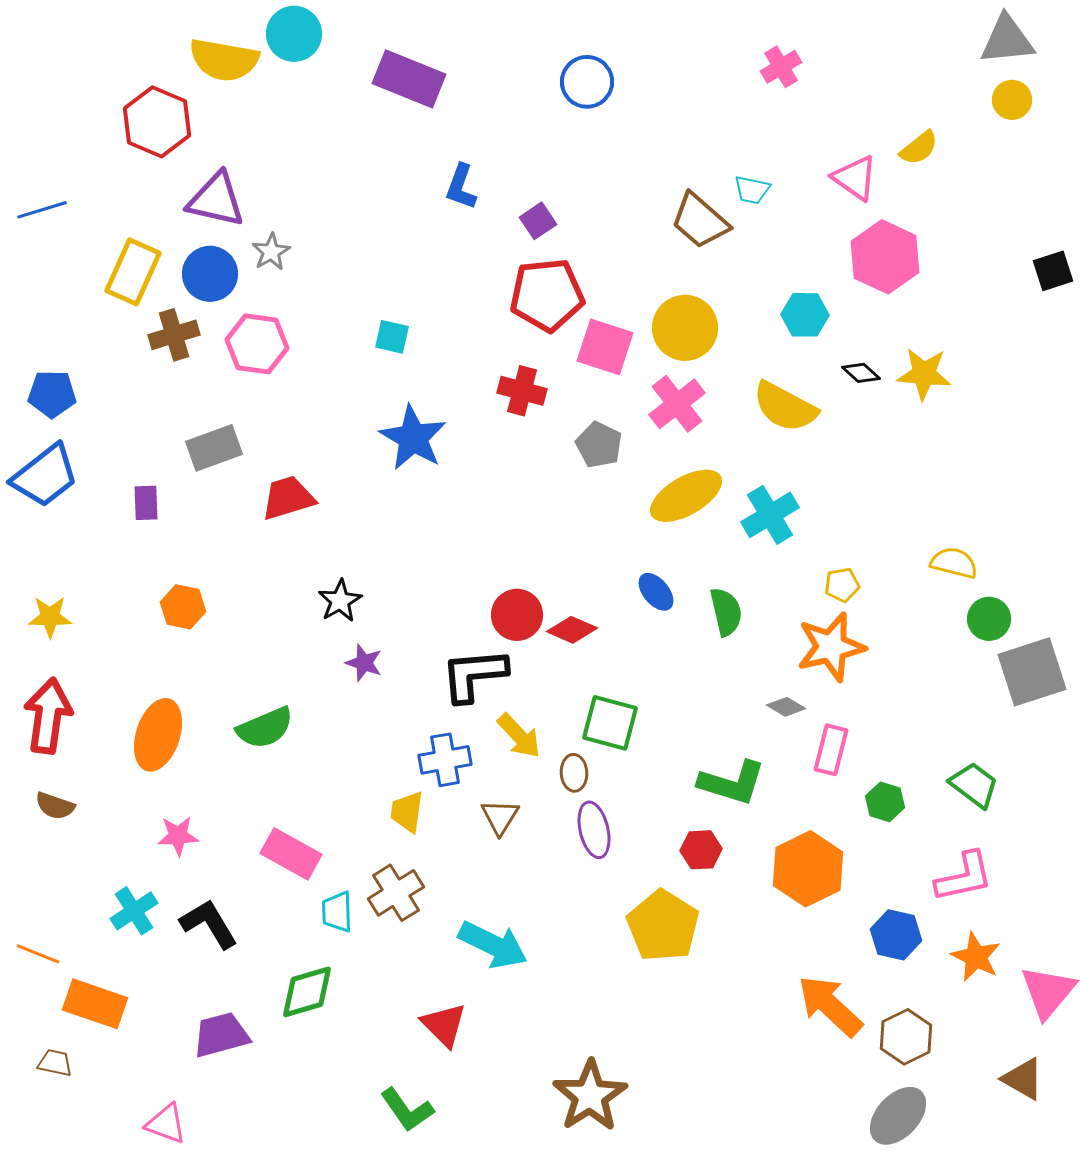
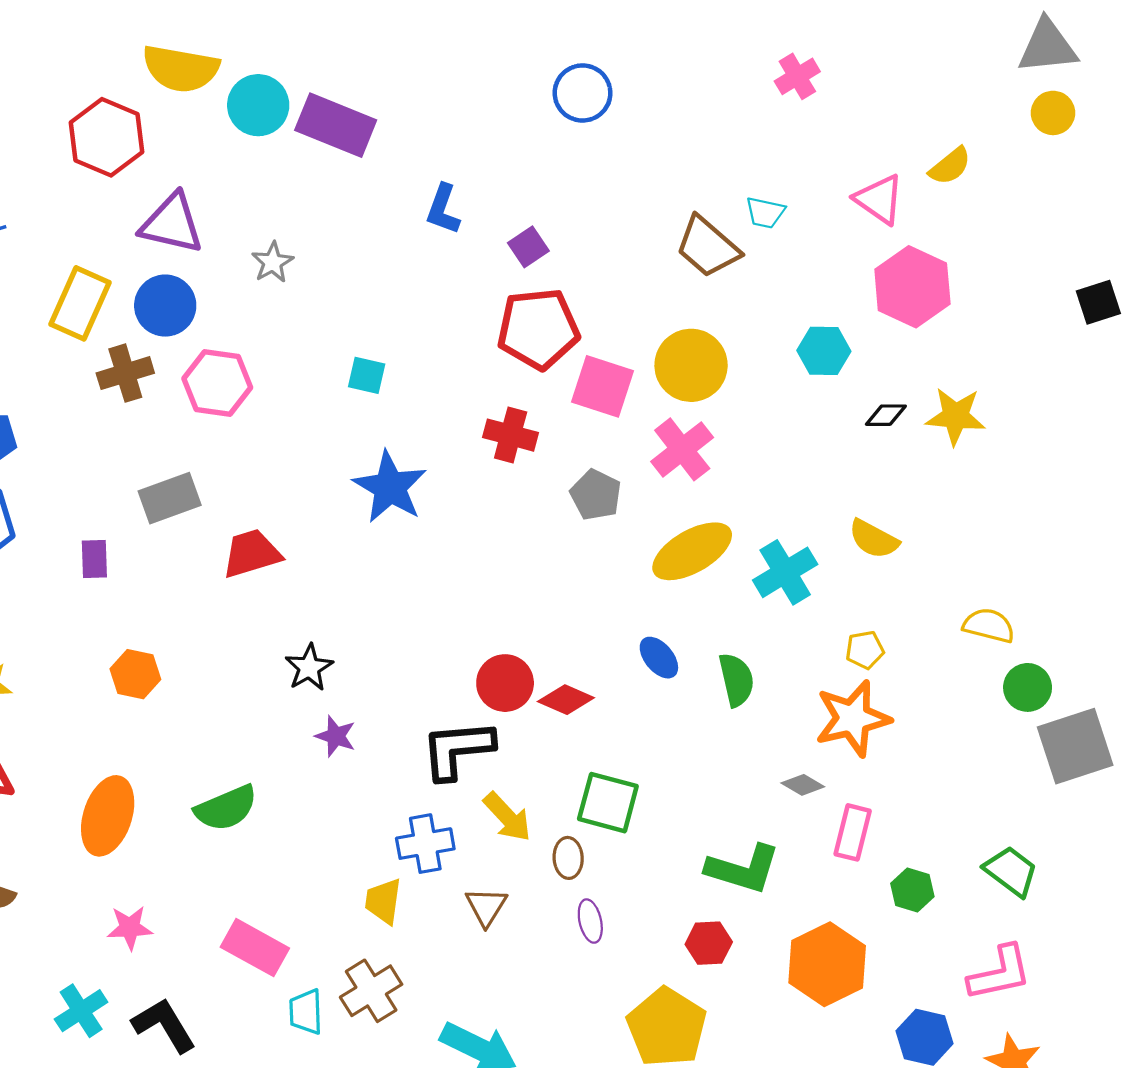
cyan circle: (294, 34) -> (258, 105), moved
purple rectangle: (409, 79) -> (336, 125), moved
gray star: (271, 252) -> (273, 262), moved
black diamond: (861, 373) -> (886, 415), turned -42
yellow semicircle: (785, 407) -> (874, 539), moved, size x0.7
purple ellipse: (594, 830) -> (590, 921), size x0.7

